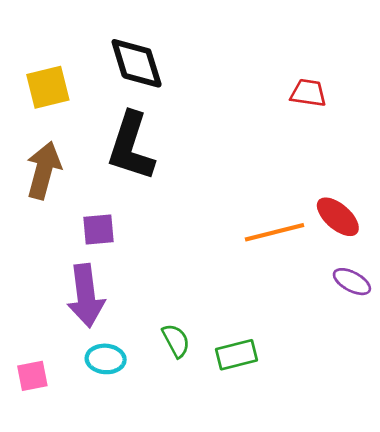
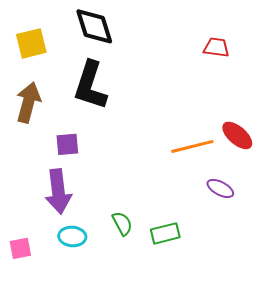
purple ellipse: (352, 282) -> (220, 188), moved

